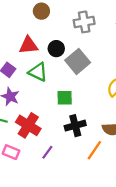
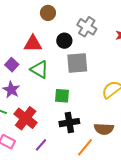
gray cross: (84, 22) -> (87, 27), turned 36
black circle: (56, 49) -> (64, 41), moved
gray square: (78, 61) -> (77, 63), turned 30

